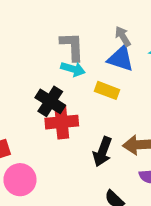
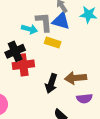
gray L-shape: (72, 46) -> (44, 22), moved
black cross: (50, 101) -> (15, 51), turned 36

